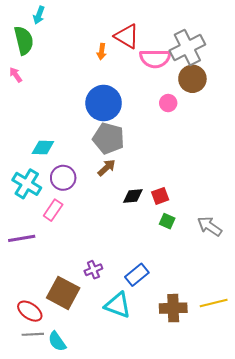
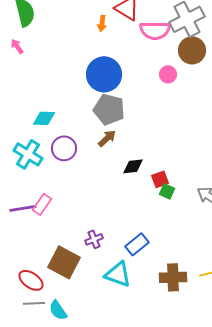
red square: (160, 196) -> (160, 179), moved
pink rectangle: (53, 210) -> (42, 204), moved

